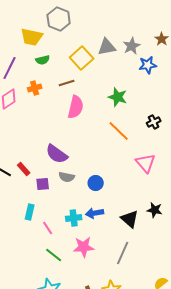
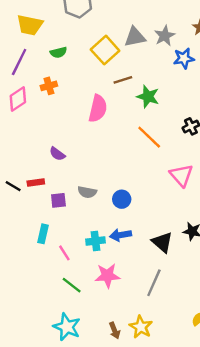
yellow trapezoid: (32, 37) -> (30, 25), moved
brown line: (67, 83) -> (123, 80), moved
purple semicircle: (57, 154) -> (57, 154), moved, size x0.6
red rectangle: (24, 169) -> (36, 182), turned -56

